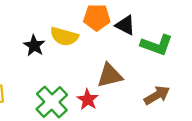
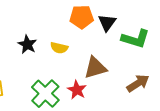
black triangle: (125, 25) -> (107, 23), turned 42
yellow semicircle: (64, 36) -> (59, 48), moved, size x0.7

